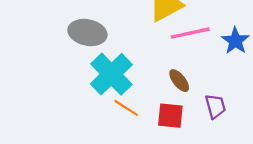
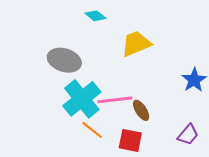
pink line: (190, 33) -> (115, 100), moved
purple trapezoid: (215, 106) -> (188, 135), moved, turned 50

